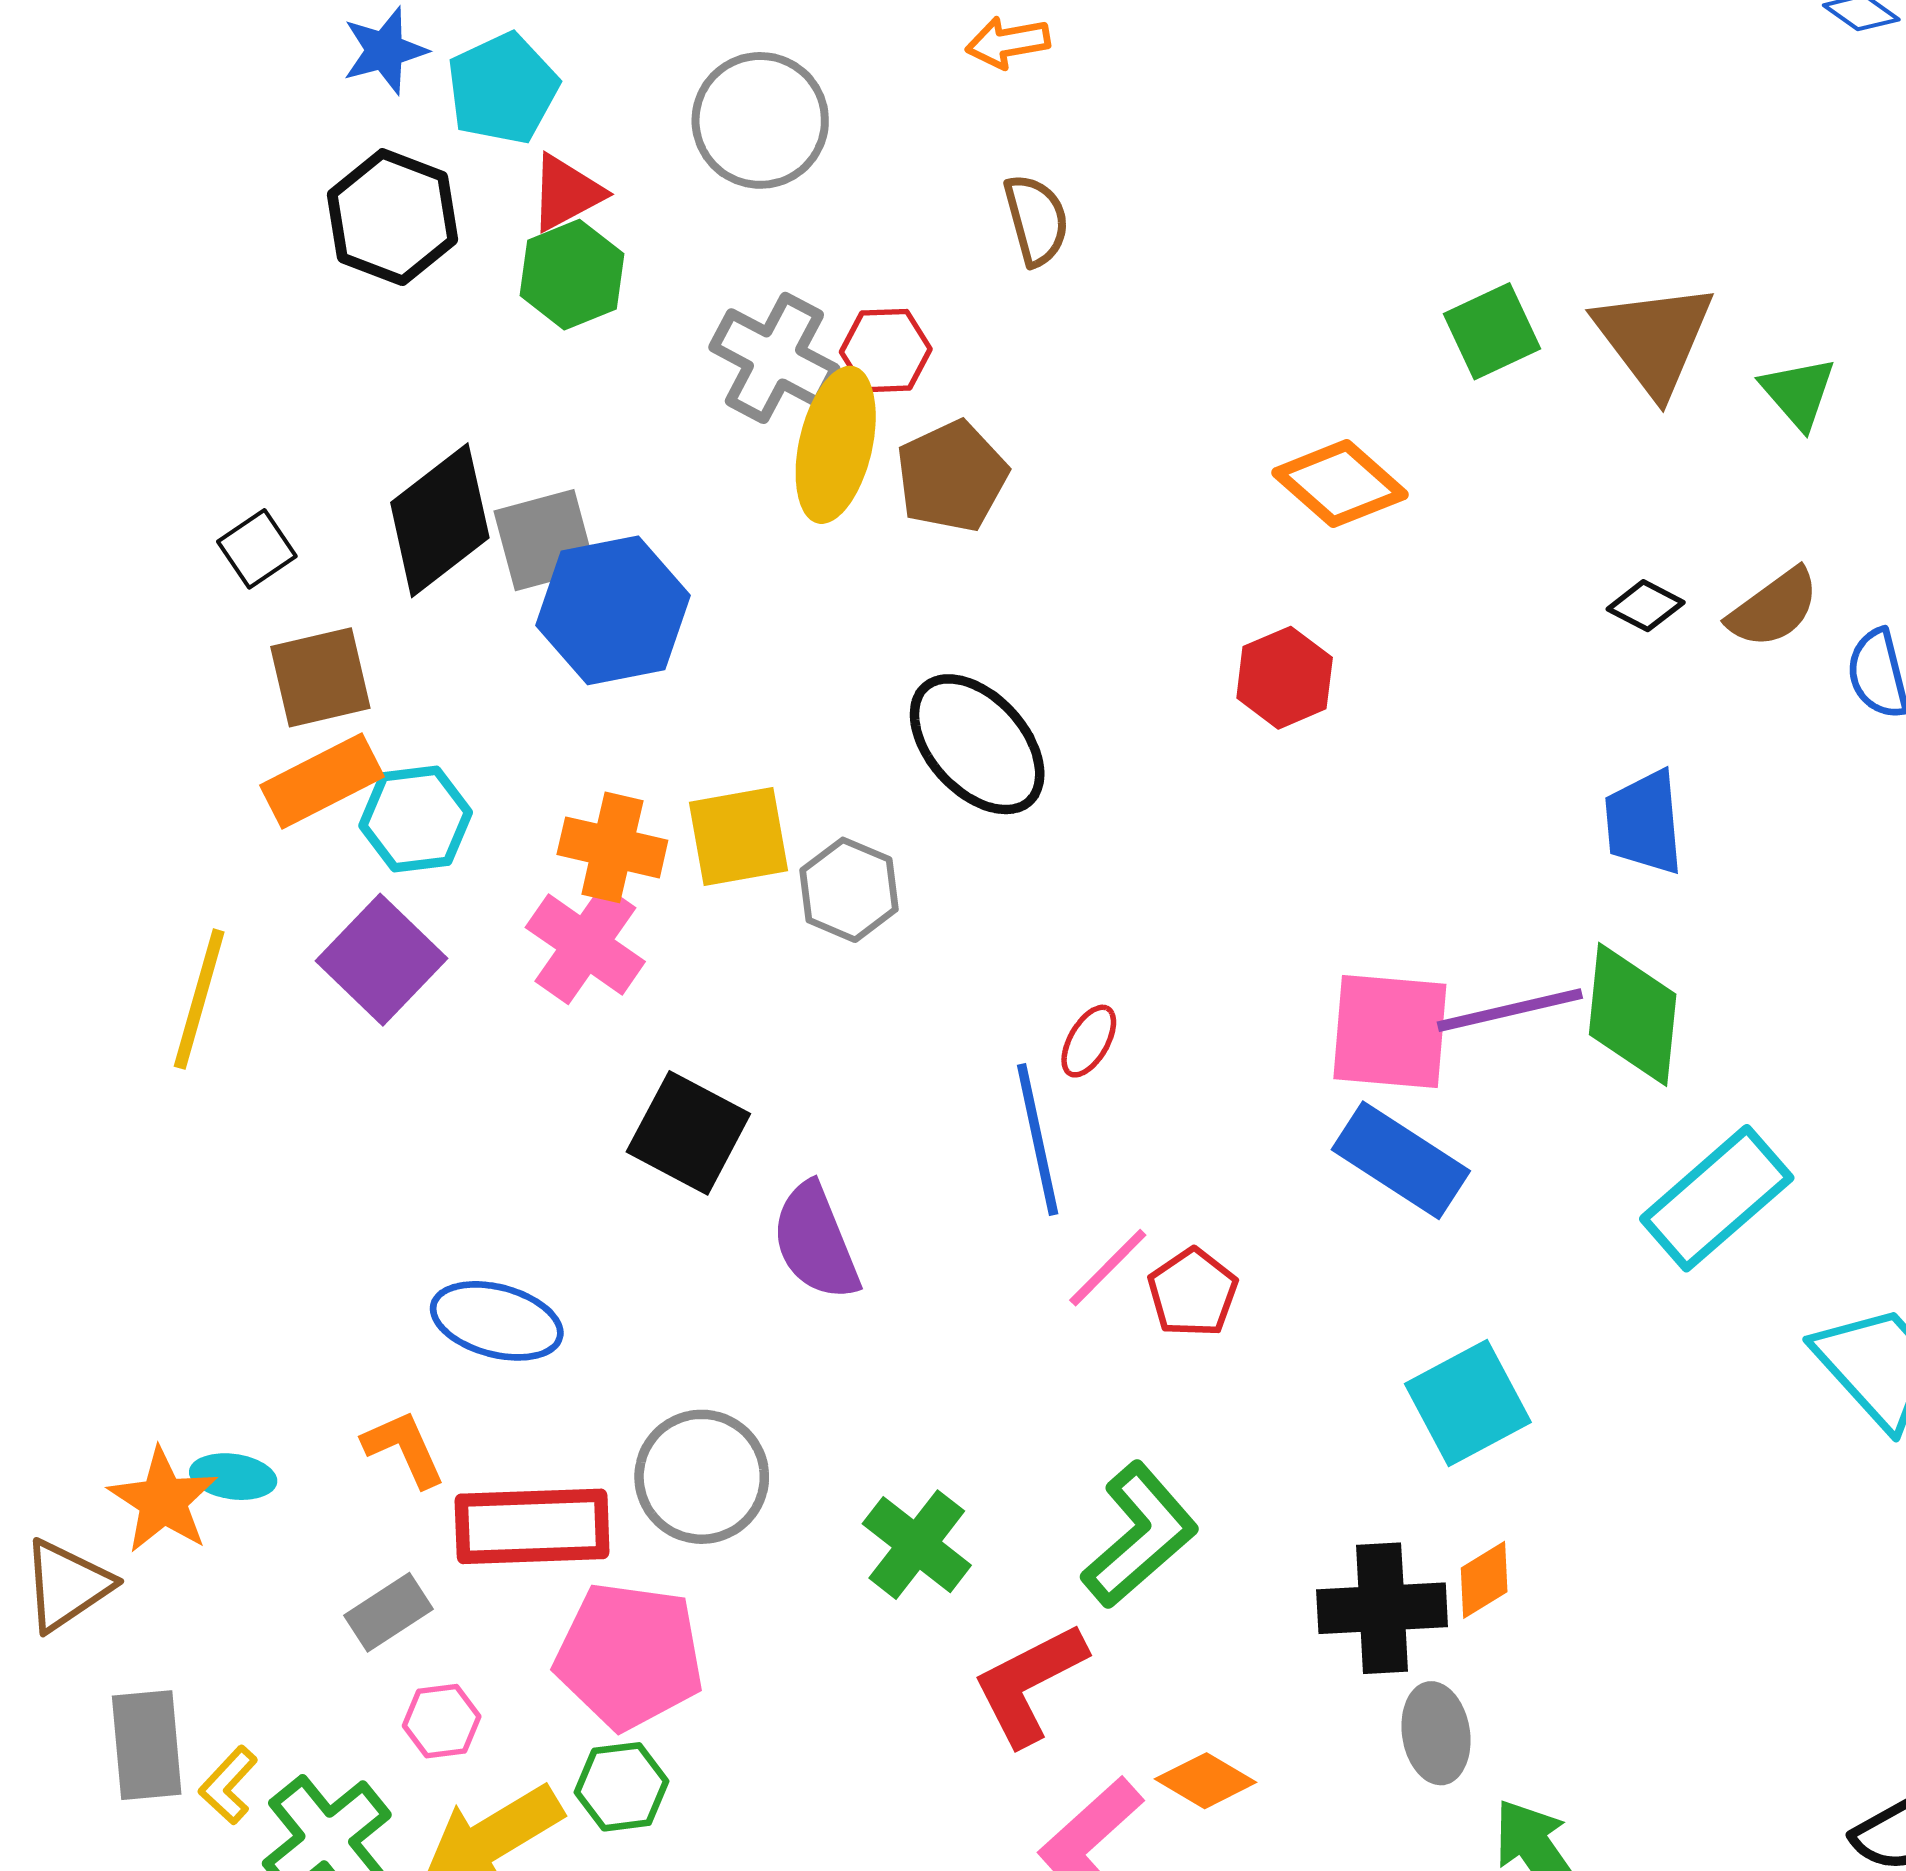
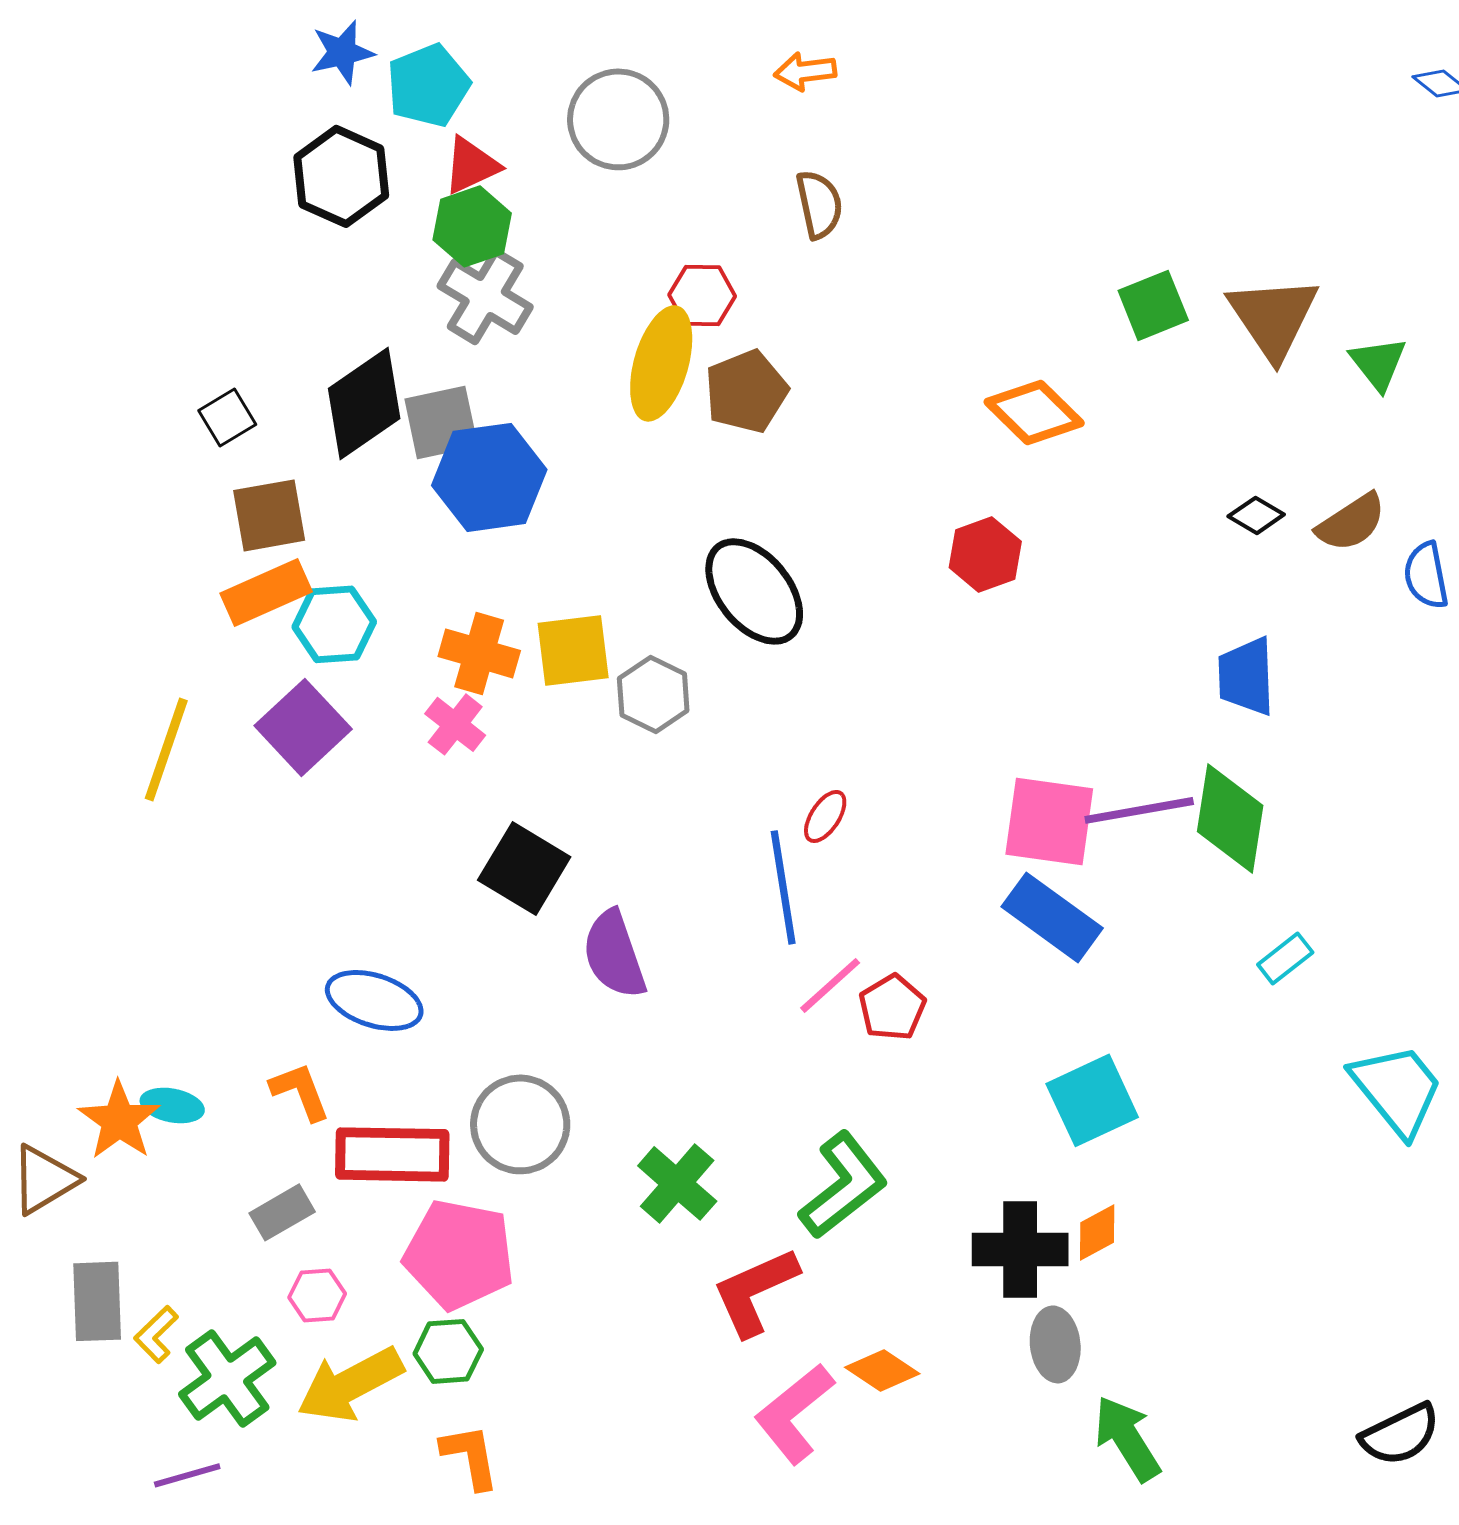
gray cross: (774, 358) -> (485, 296), moved
pink cross: (585, 944) -> (455, 724), size x0.7
cyan rectangle: (1717, 1198) -> (1285, 958), size x0.5

